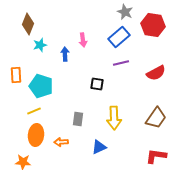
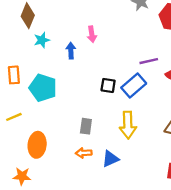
blue rectangle: (119, 37) -> (134, 85), moved
purple line: (121, 63) -> (149, 61), moved
yellow line: (34, 111) -> (14, 117), moved
orange arrow: (61, 142) -> (84, 153), moved

